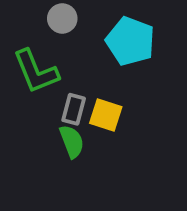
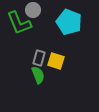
green L-shape: (36, 71) -> (19, 23), moved

